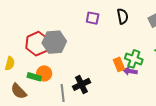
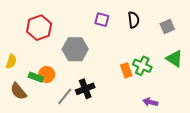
gray hexagon: (54, 42) -> (75, 49), moved
red hexagon: (37, 44) -> (39, 28), moved
purple arrow: (130, 71) -> (150, 102), moved
gray line: (63, 93) -> (65, 96), turned 42

